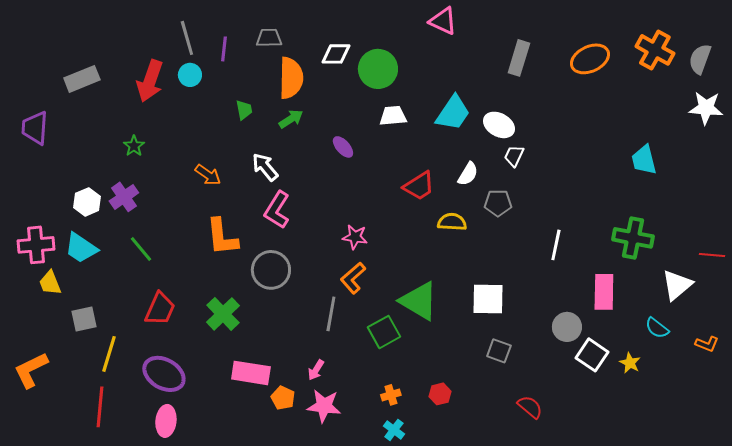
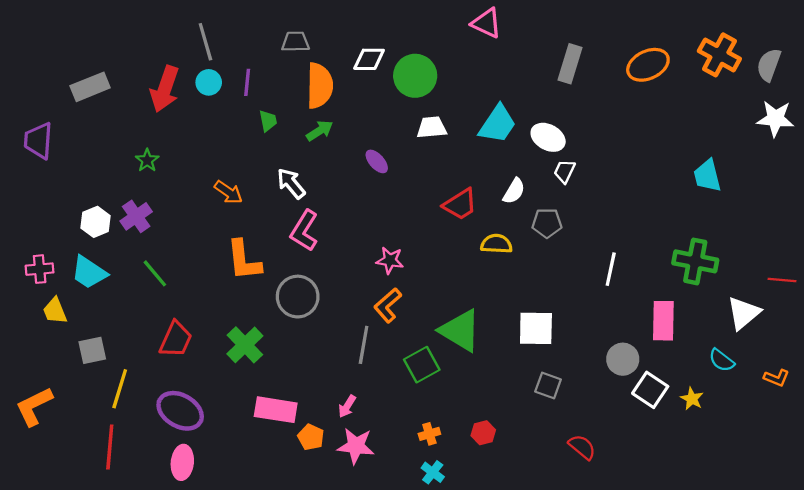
purple line: (224, 49) -> (247, 82), moved
pink cross: (36, 245) -> (40, 269), size x0.7

